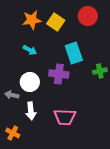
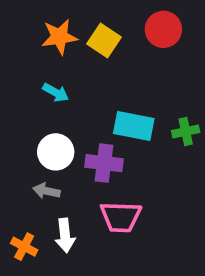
cyan rectangle: (74, 53) -> (134, 126), moved, turned -60
purple cross: (59, 74) -> (104, 163), moved
gray arrow: (12, 95) -> (46, 191), moved
white arrow: (31, 111) -> (65, 235), moved

